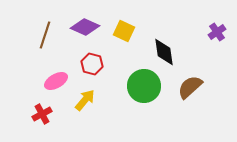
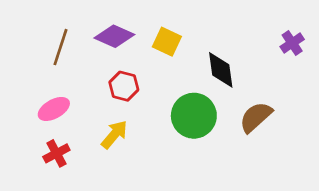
pink ellipse: (56, 81) -> (54, 109), moved

